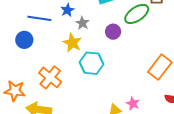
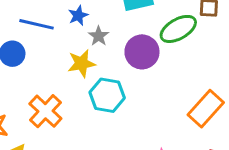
purple circle: (113, 32) -> (142, 52), size x1.5
yellow star: (72, 43) -> (82, 63), turned 30

